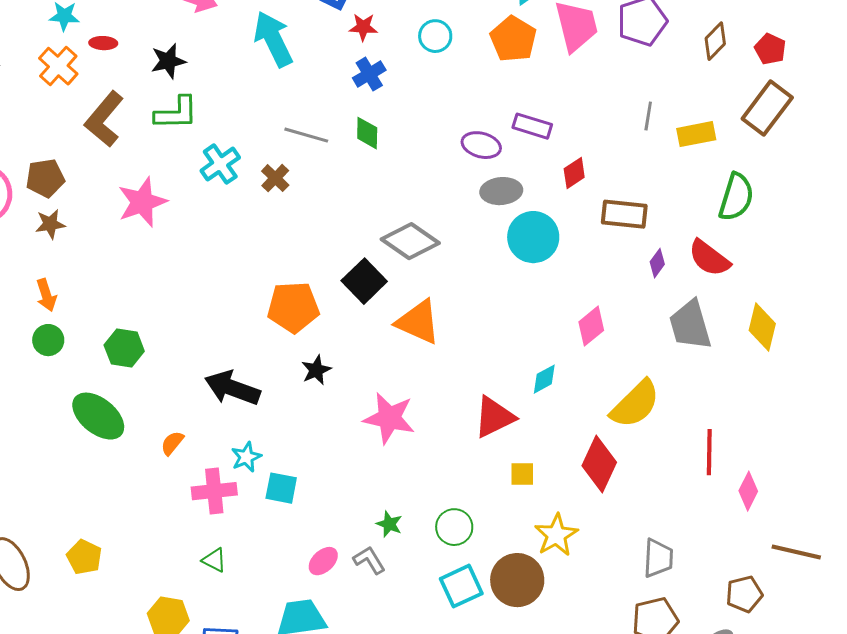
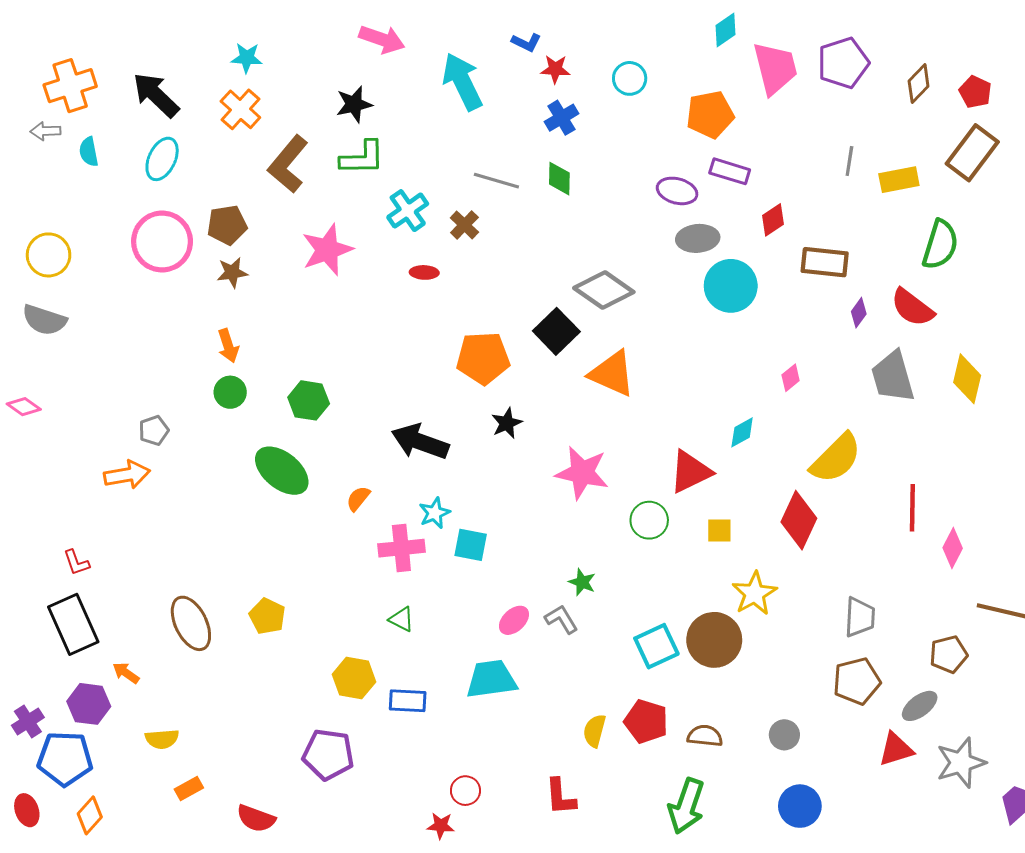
orange pentagon: (513, 39) -> (710, 115), moved, turned 30
red ellipse: (103, 43) -> (424, 272), moved
pink diamond: (591, 326) -> (791, 378), size x0.7
green circle: (454, 527) -> (649, 520), moved

